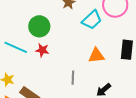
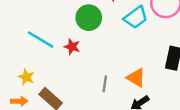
green circle: (39, 26) -> (89, 18), moved
orange triangle: (96, 56) -> (136, 78), moved, turned 30

